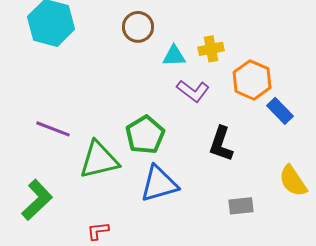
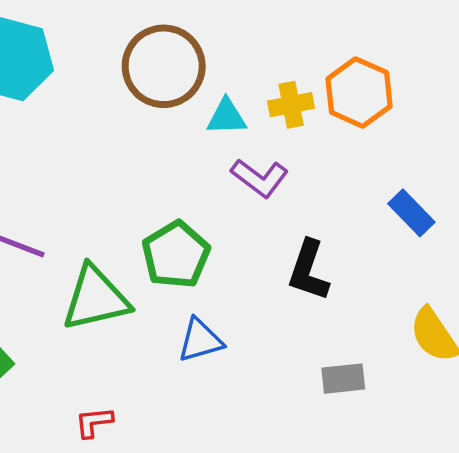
brown circle: (138, 27) -> (164, 66), size x1.5
orange hexagon: (252, 80) -> (359, 92), moved
blue triangle: (159, 184) -> (200, 340), size x0.7

